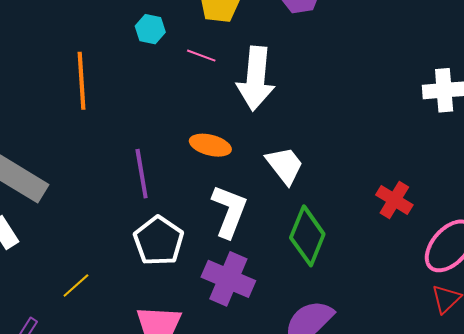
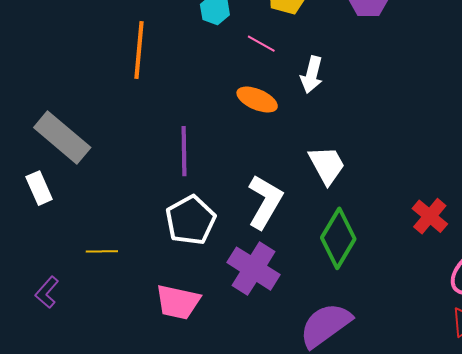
white arrow: (256, 78) -> (312, 75), size x0.6
orange ellipse: (210, 145) -> (257, 100), moved
yellow line: (76, 285) -> (102, 251), turned 32

